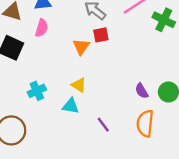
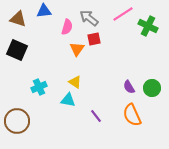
pink semicircle: (42, 28) -> (67, 27), moved
orange semicircle: (145, 123) -> (132, 115), turned -30

